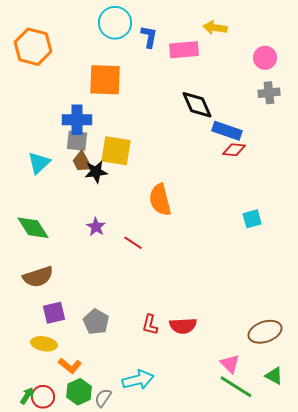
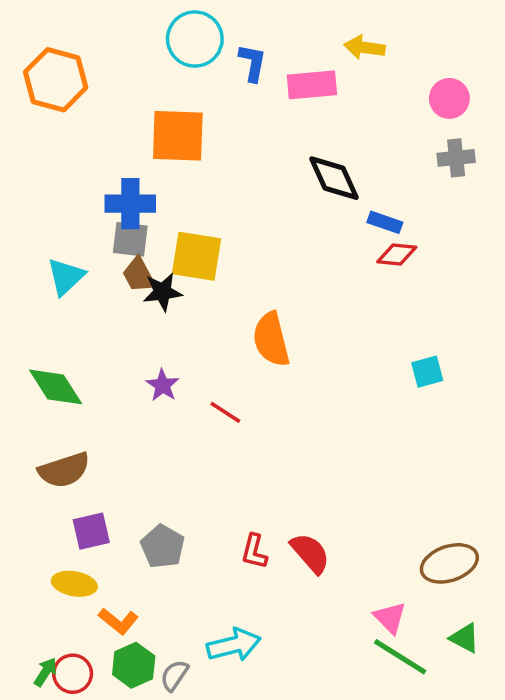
blue rectangle: (227, 131) -> (385, 222), size x0.7
red semicircle: (183, 326) -> (310, 553), turned -128

